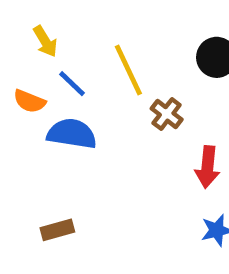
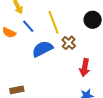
blue semicircle: (72, 134) -> (42, 49), moved, turned -40

